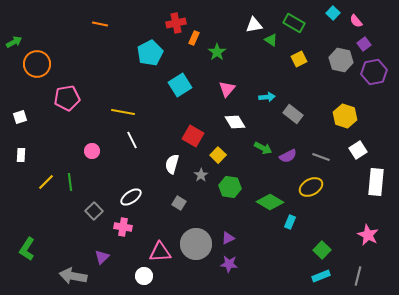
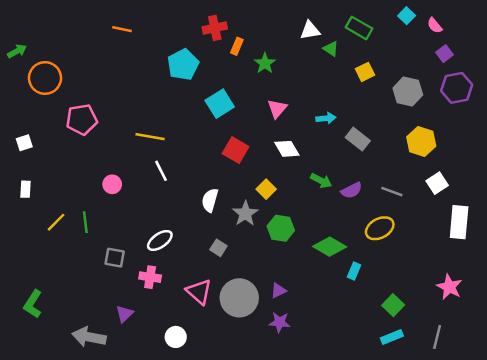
gray hexagon: (341, 60) -> (408, 91), moved
red square: (193, 136) -> (236, 150), moved
gray star: (201, 175) -> (245, 214), size x1.5
gray square: (94, 211) -> (115, 258), turned -36
pink triangle: (160, 252) -> (199, 292), moved, turned 45

